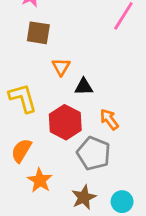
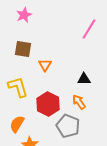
brown square: (38, 33) -> (23, 49), moved
black triangle: (84, 87) -> (84, 79), moved

